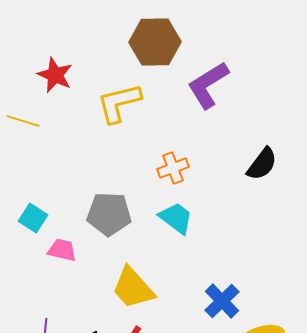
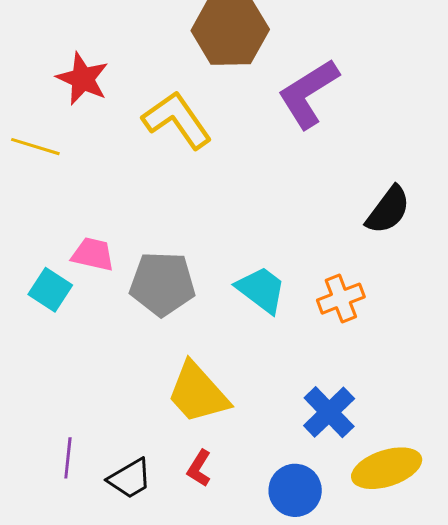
yellow L-shape: (119, 103) -> (177, 120), turned 69
orange cross: (173, 168) -> (341, 299), moved
pink trapezoid: (62, 250) -> (93, 254), moved

